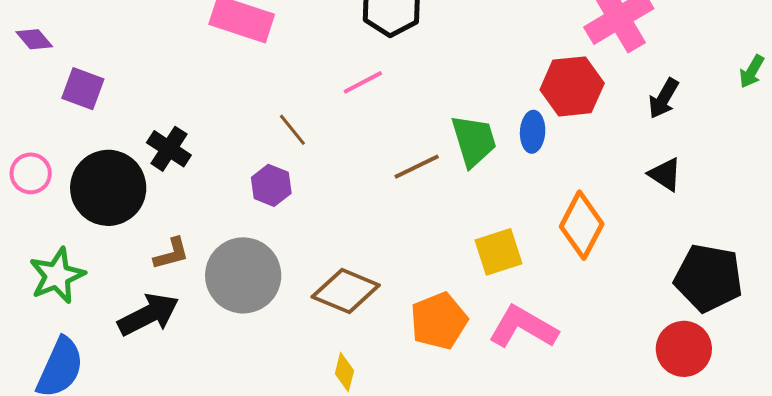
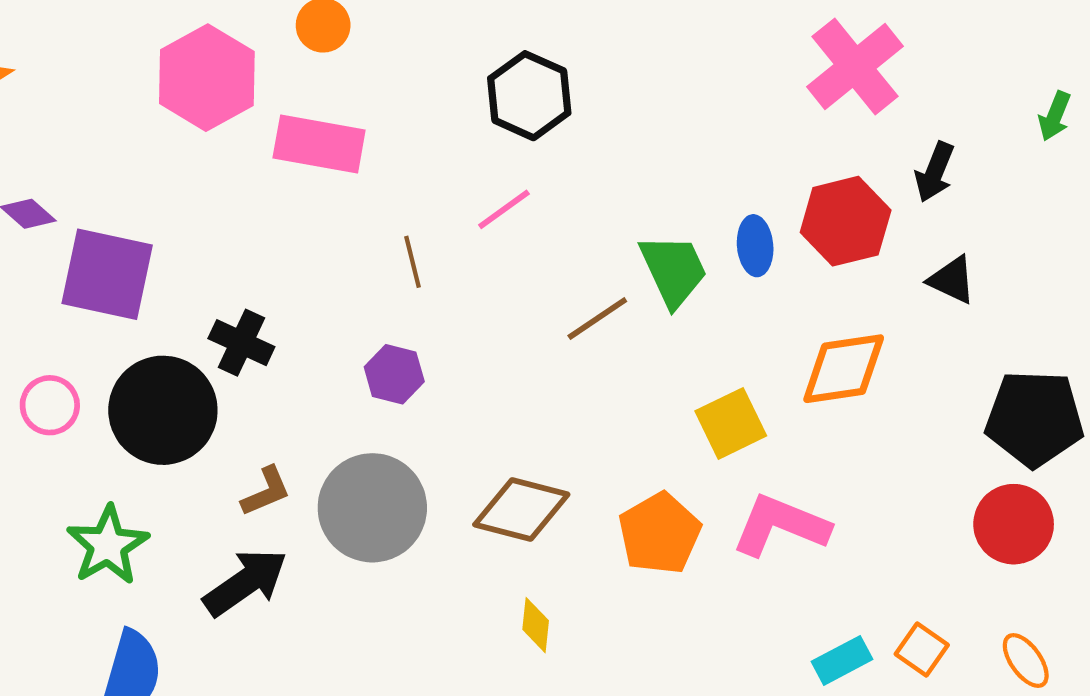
red hexagon: (572, 86) -> (846, 221), moved
purple square: (83, 89) -> (107, 274), size x1.6
brown line: (292, 130) -> (412, 262), moved, turned 33
orange diamond: (582, 225) -> (844, 369), turned 62

